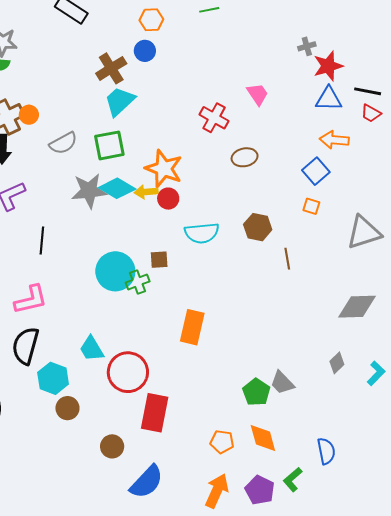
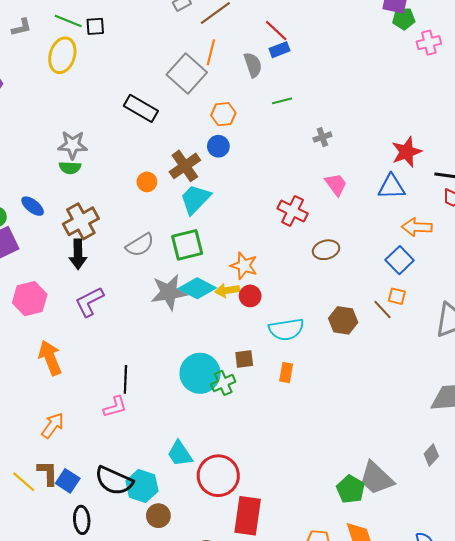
gray cross: (307, 46) -> (322, 137), moved
blue triangle: (329, 99) -> (391, 187), moved
orange circle: (29, 115) -> (147, 182), moved
orange star: (164, 169) -> (244, 266), size x0.7
black line: (42, 241) -> (125, 379), moved
brown line: (287, 259) -> (382, 310), moved, turned -30
pink L-shape: (31, 300) -> (115, 407), size x0.7
orange rectangle: (192, 327) -> (286, 373), moved, size x0.6
black semicircle: (26, 346) -> (114, 481), moved, turned -78
gray trapezoid: (282, 383) -> (376, 478), size x1.4

